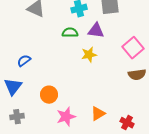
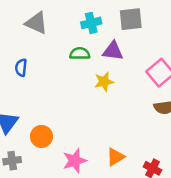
blue semicircle: (24, 61) -> (21, 68), moved, turned -48
orange circle: (49, 95) -> (41, 136), moved

